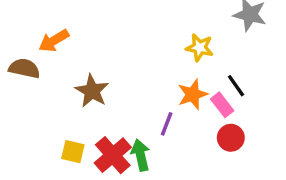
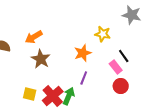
orange arrow: (54, 41) -> (34, 37), moved
orange star: (193, 94) -> (83, 53), moved
green arrow: (141, 155) -> (69, 96), turned 36

